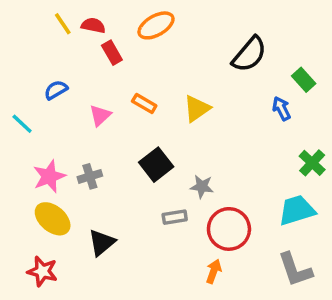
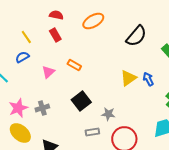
yellow line: (63, 24) -> (26, 37), moved
red semicircle: (93, 25) -> (56, 15), moved
orange ellipse: (156, 25) -> (93, 21), moved
yellow triangle: (197, 109) -> (128, 78), moved
blue arrow: (282, 109) -> (148, 79), moved

